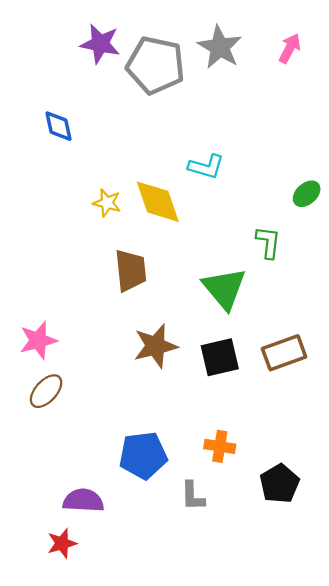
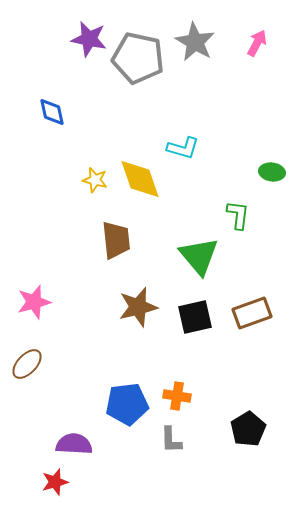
green ellipse: (307, 194) -> (272, 172), turned 50
brown ellipse: (46, 391) -> (27, 364), moved
orange cross: (220, 446) -> (177, 396), moved

